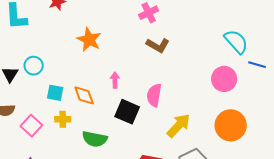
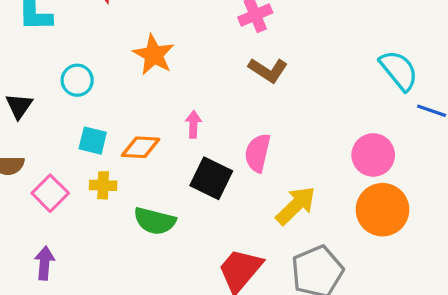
cyan circle: (34, 66) -> (77, 80), moved
pink circle: (224, 79) -> (373, 155), moved
orange diamond: (84, 95) -> (141, 147), turned -70

